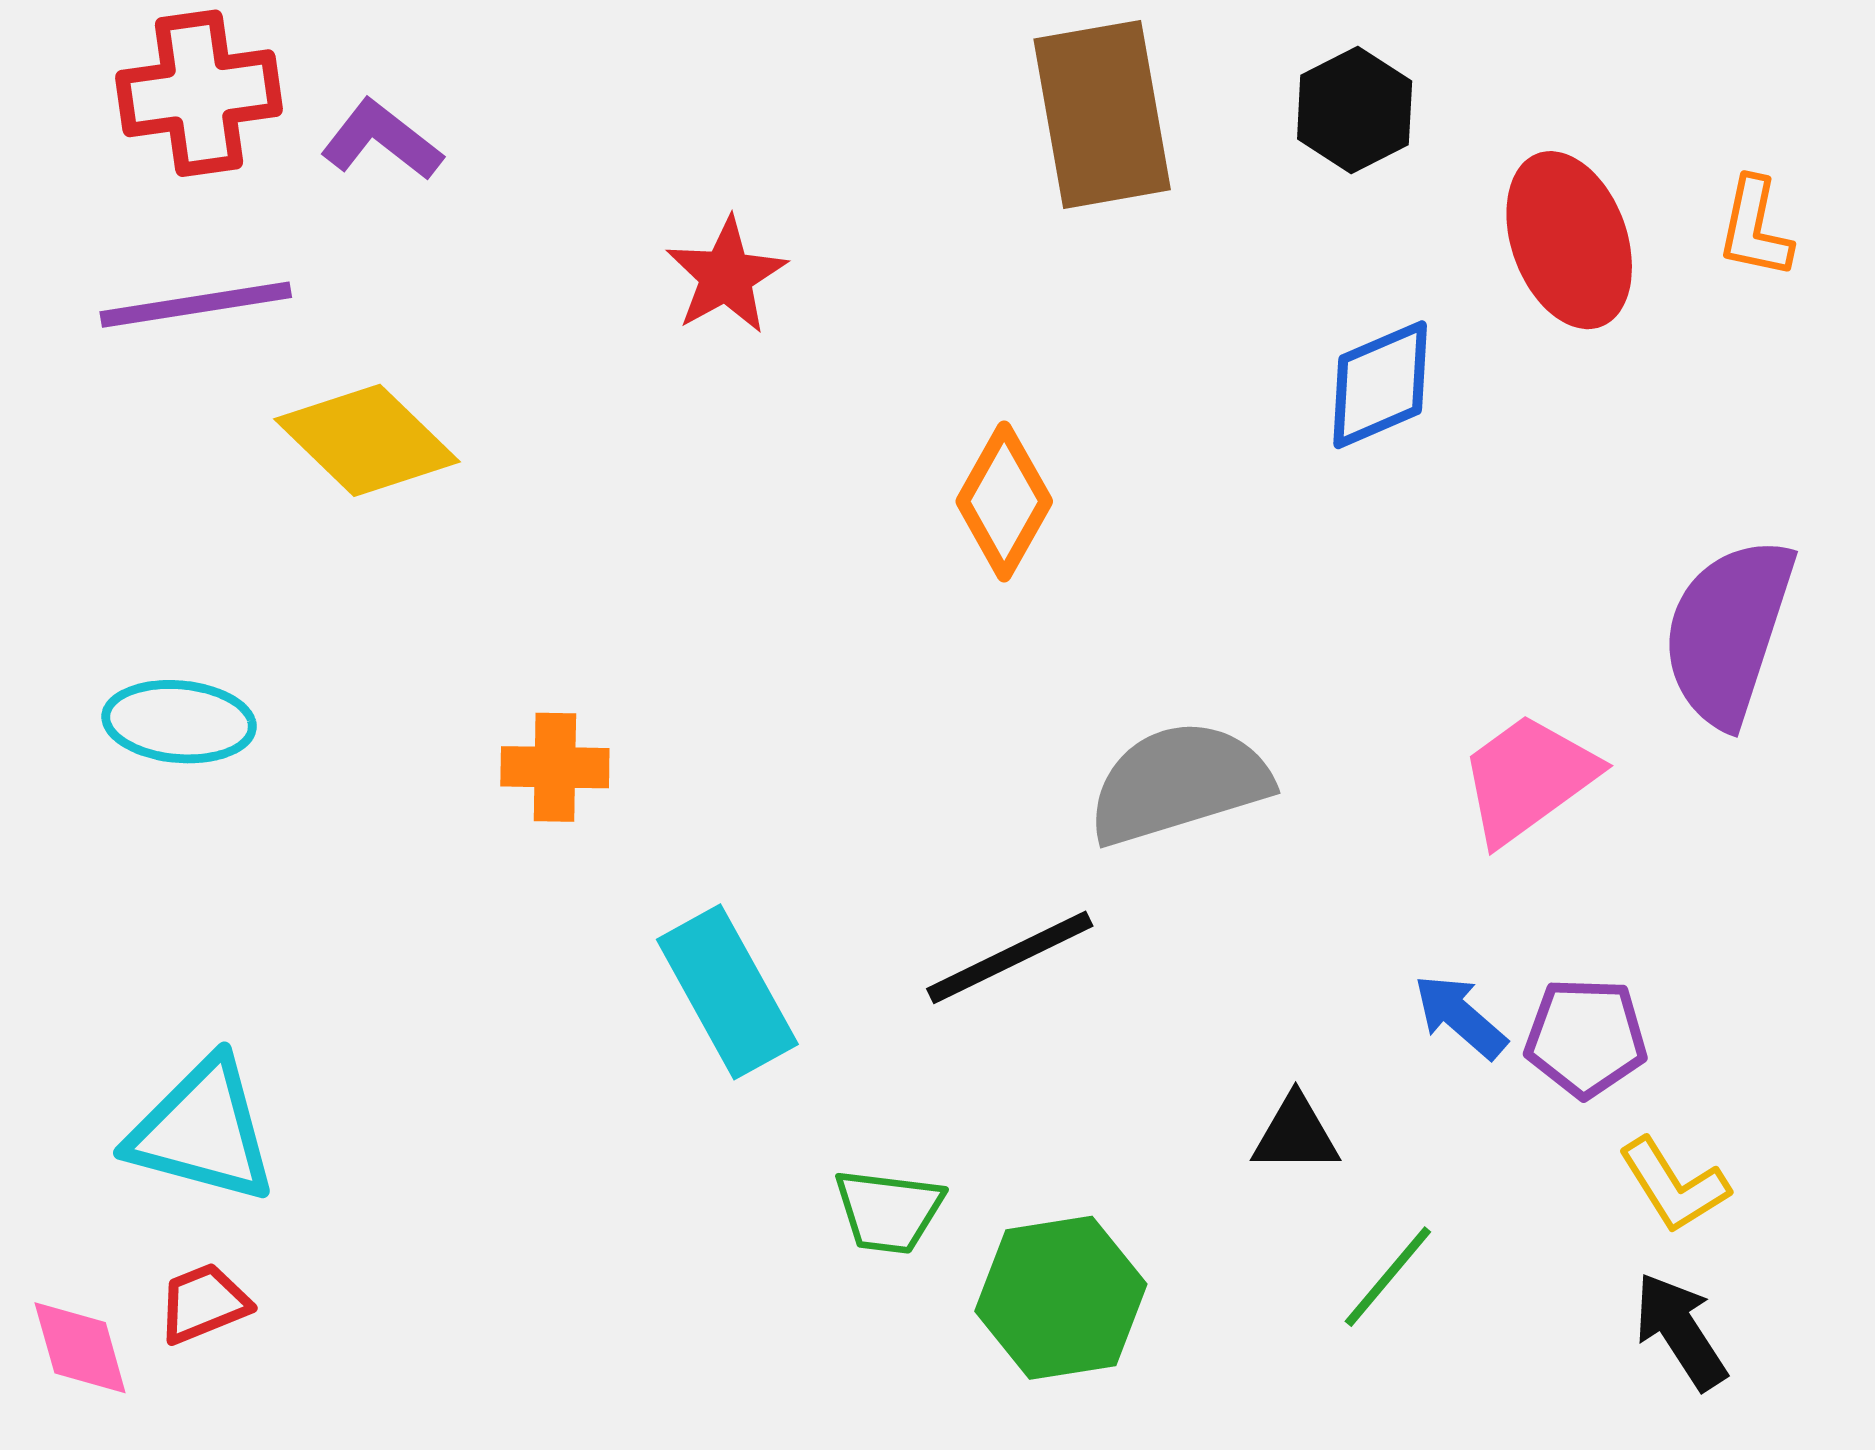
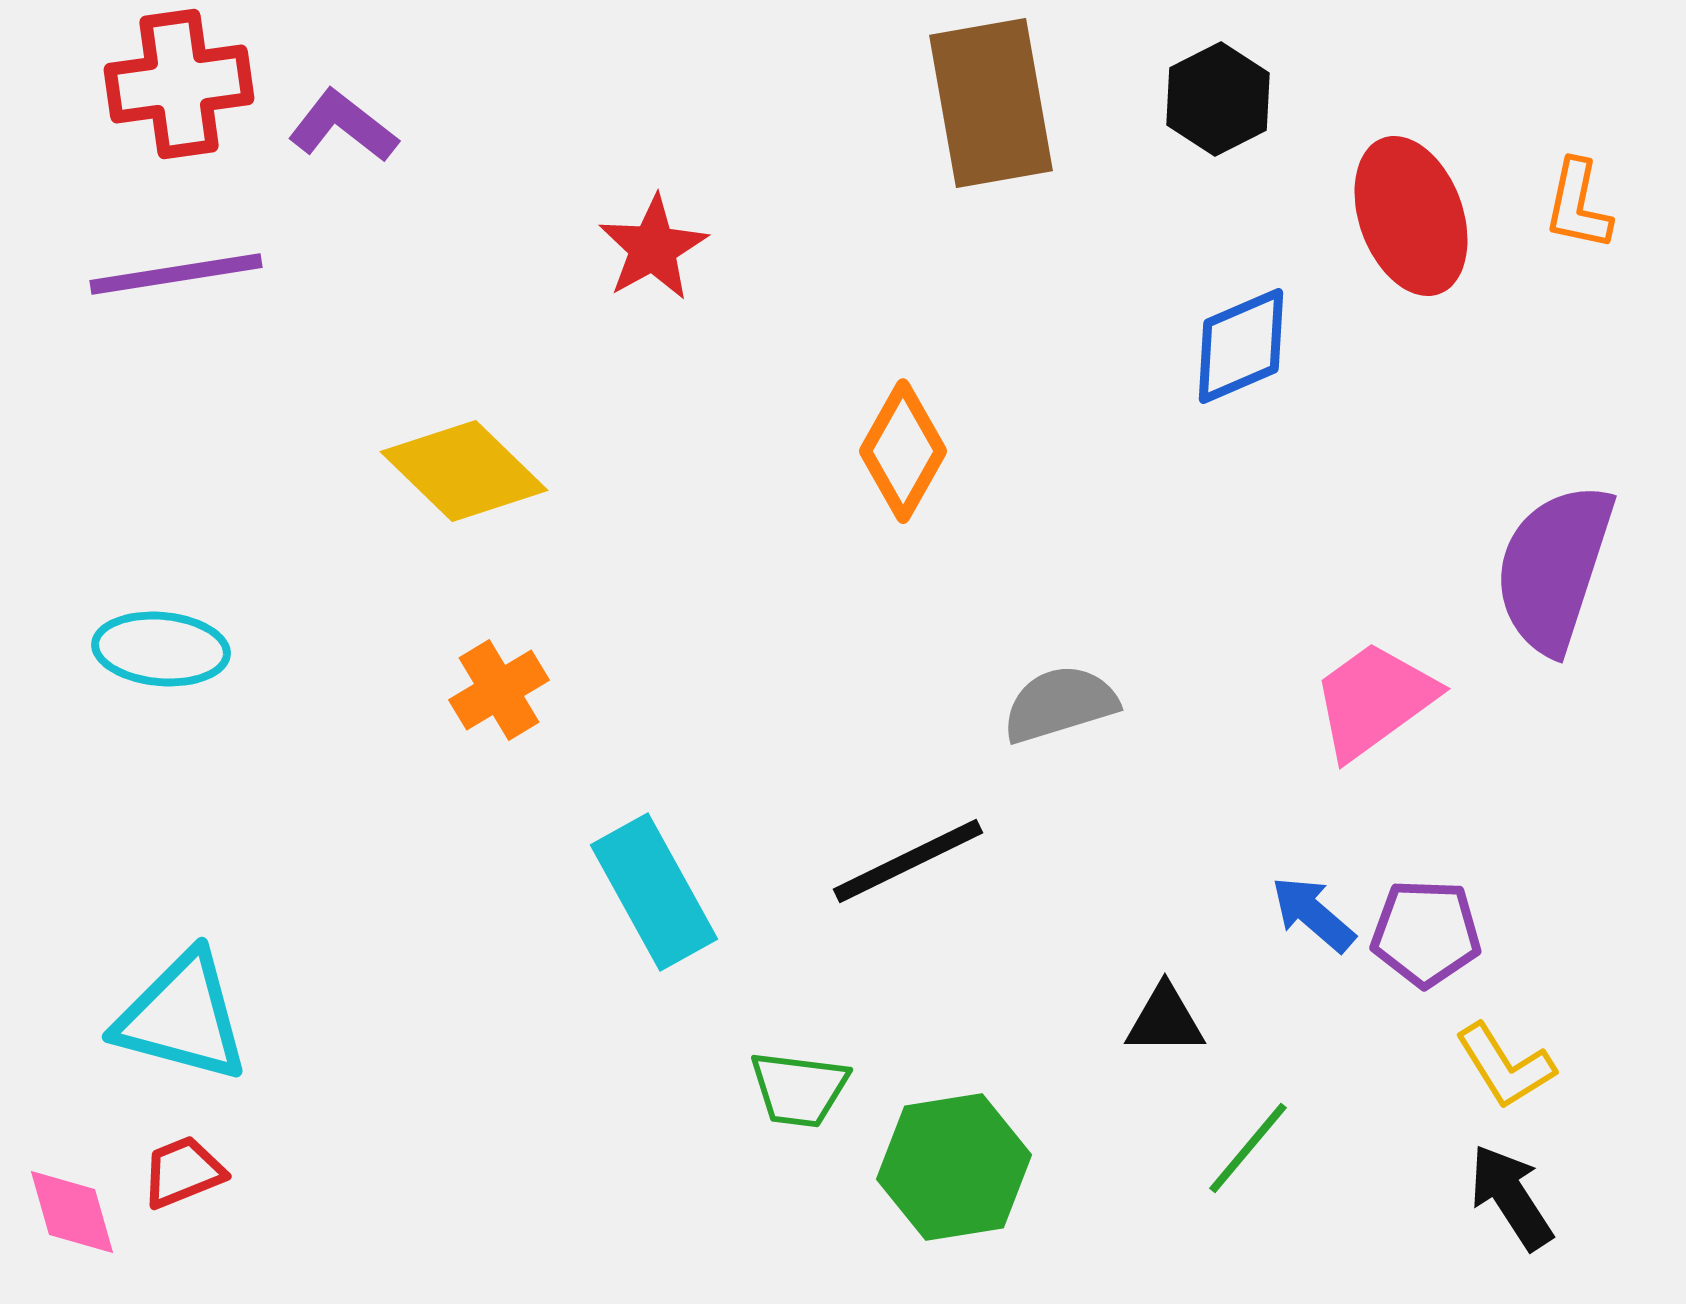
yellow diamond: (367, 440) -> (464, 471), moved
orange cross: (555, 767) -> (499, 690), turned -32
gray semicircle: (1179, 783) -> (1060, 704), size x0.7

